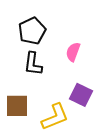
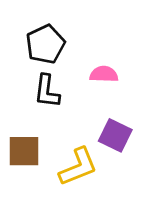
pink semicircle: (73, 52) -> (104, 74), turned 72

